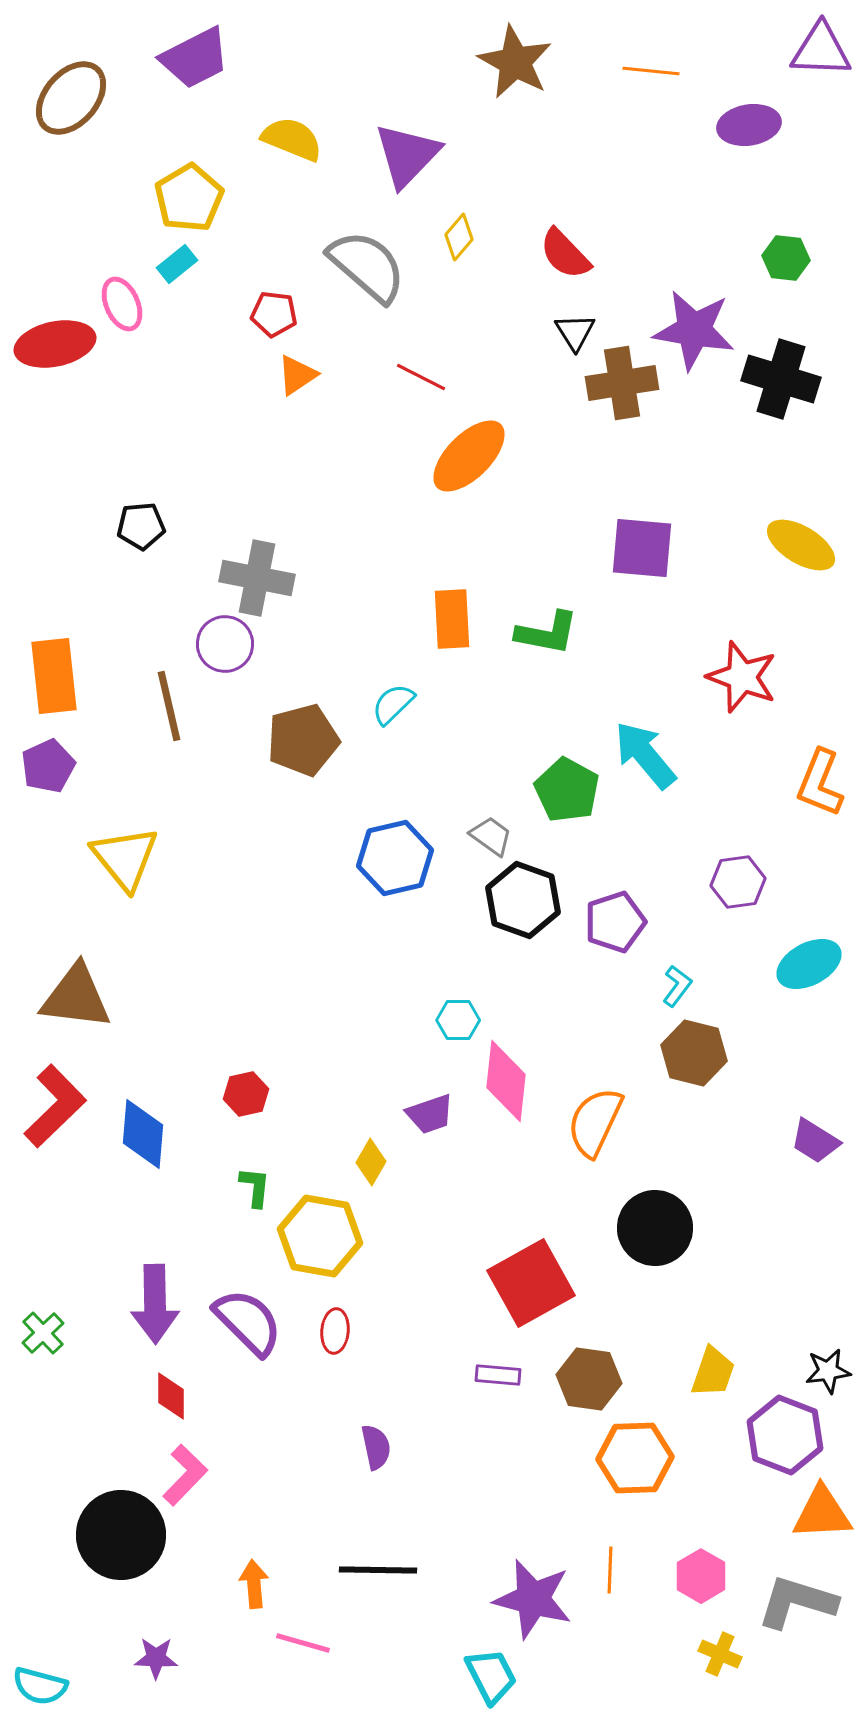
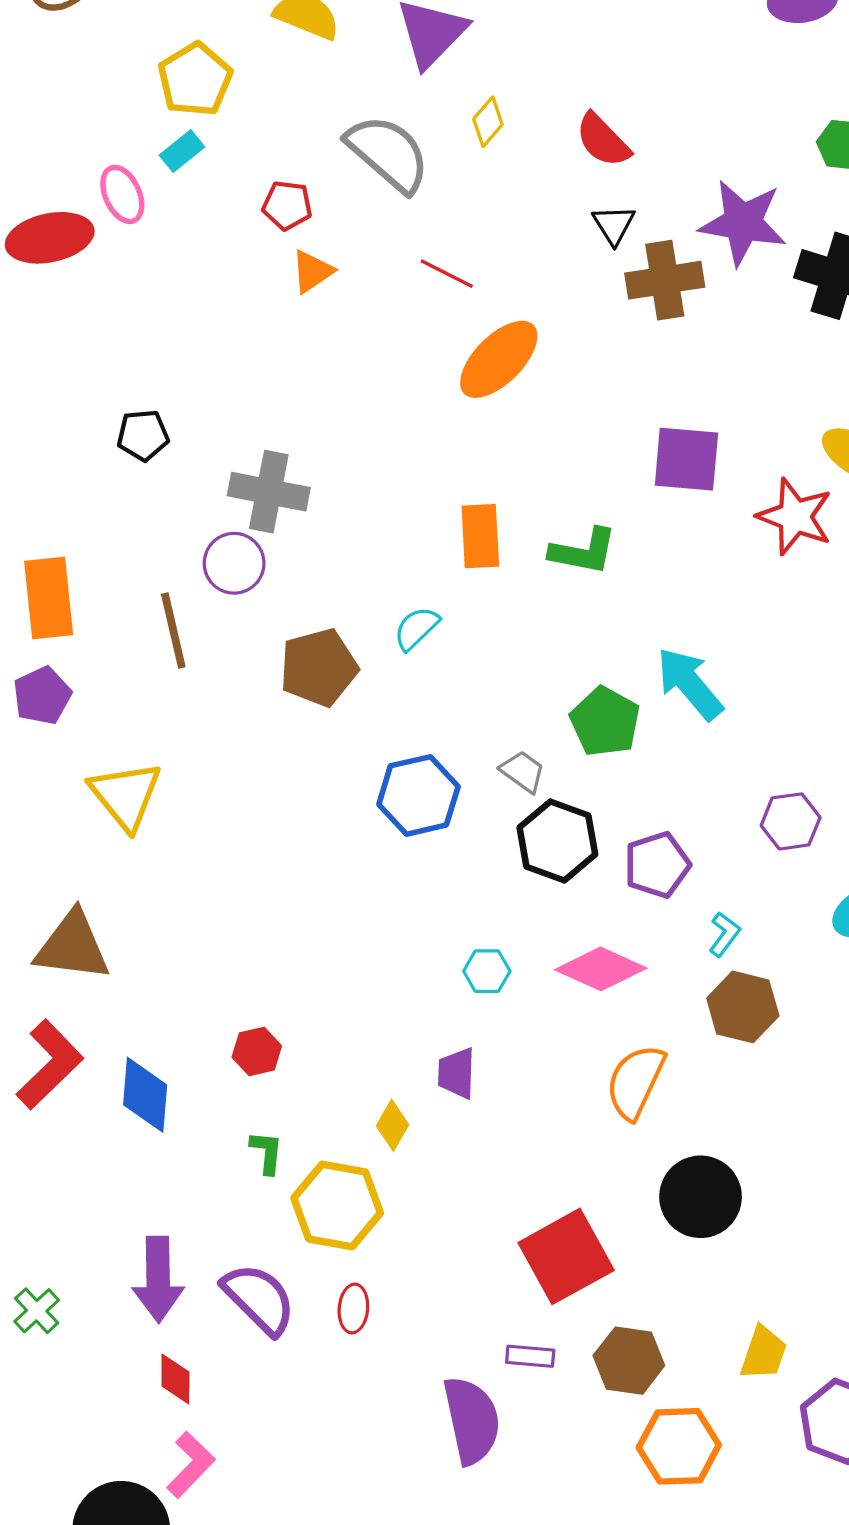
red star: (742, 677) -> (795, 517), moved
pink diamond: (506, 1081) -> (601, 969), moved, turned -72
purple trapezoid: (430, 1114) -> (456, 1073), turned 111
purple semicircle: (376, 1447) -> (472, 1420), moved, size x1.8

